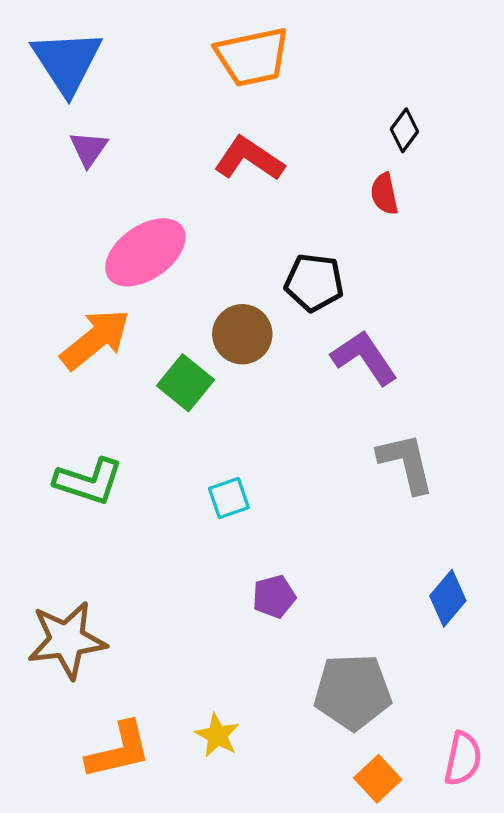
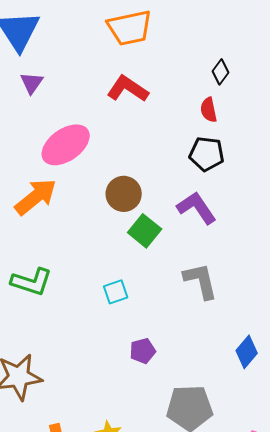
black pentagon: (314, 282) -> (207, 154), moved
green square: (185, 383) -> (145, 231), moved
gray L-shape: (406, 463) -> (201, 281), moved

